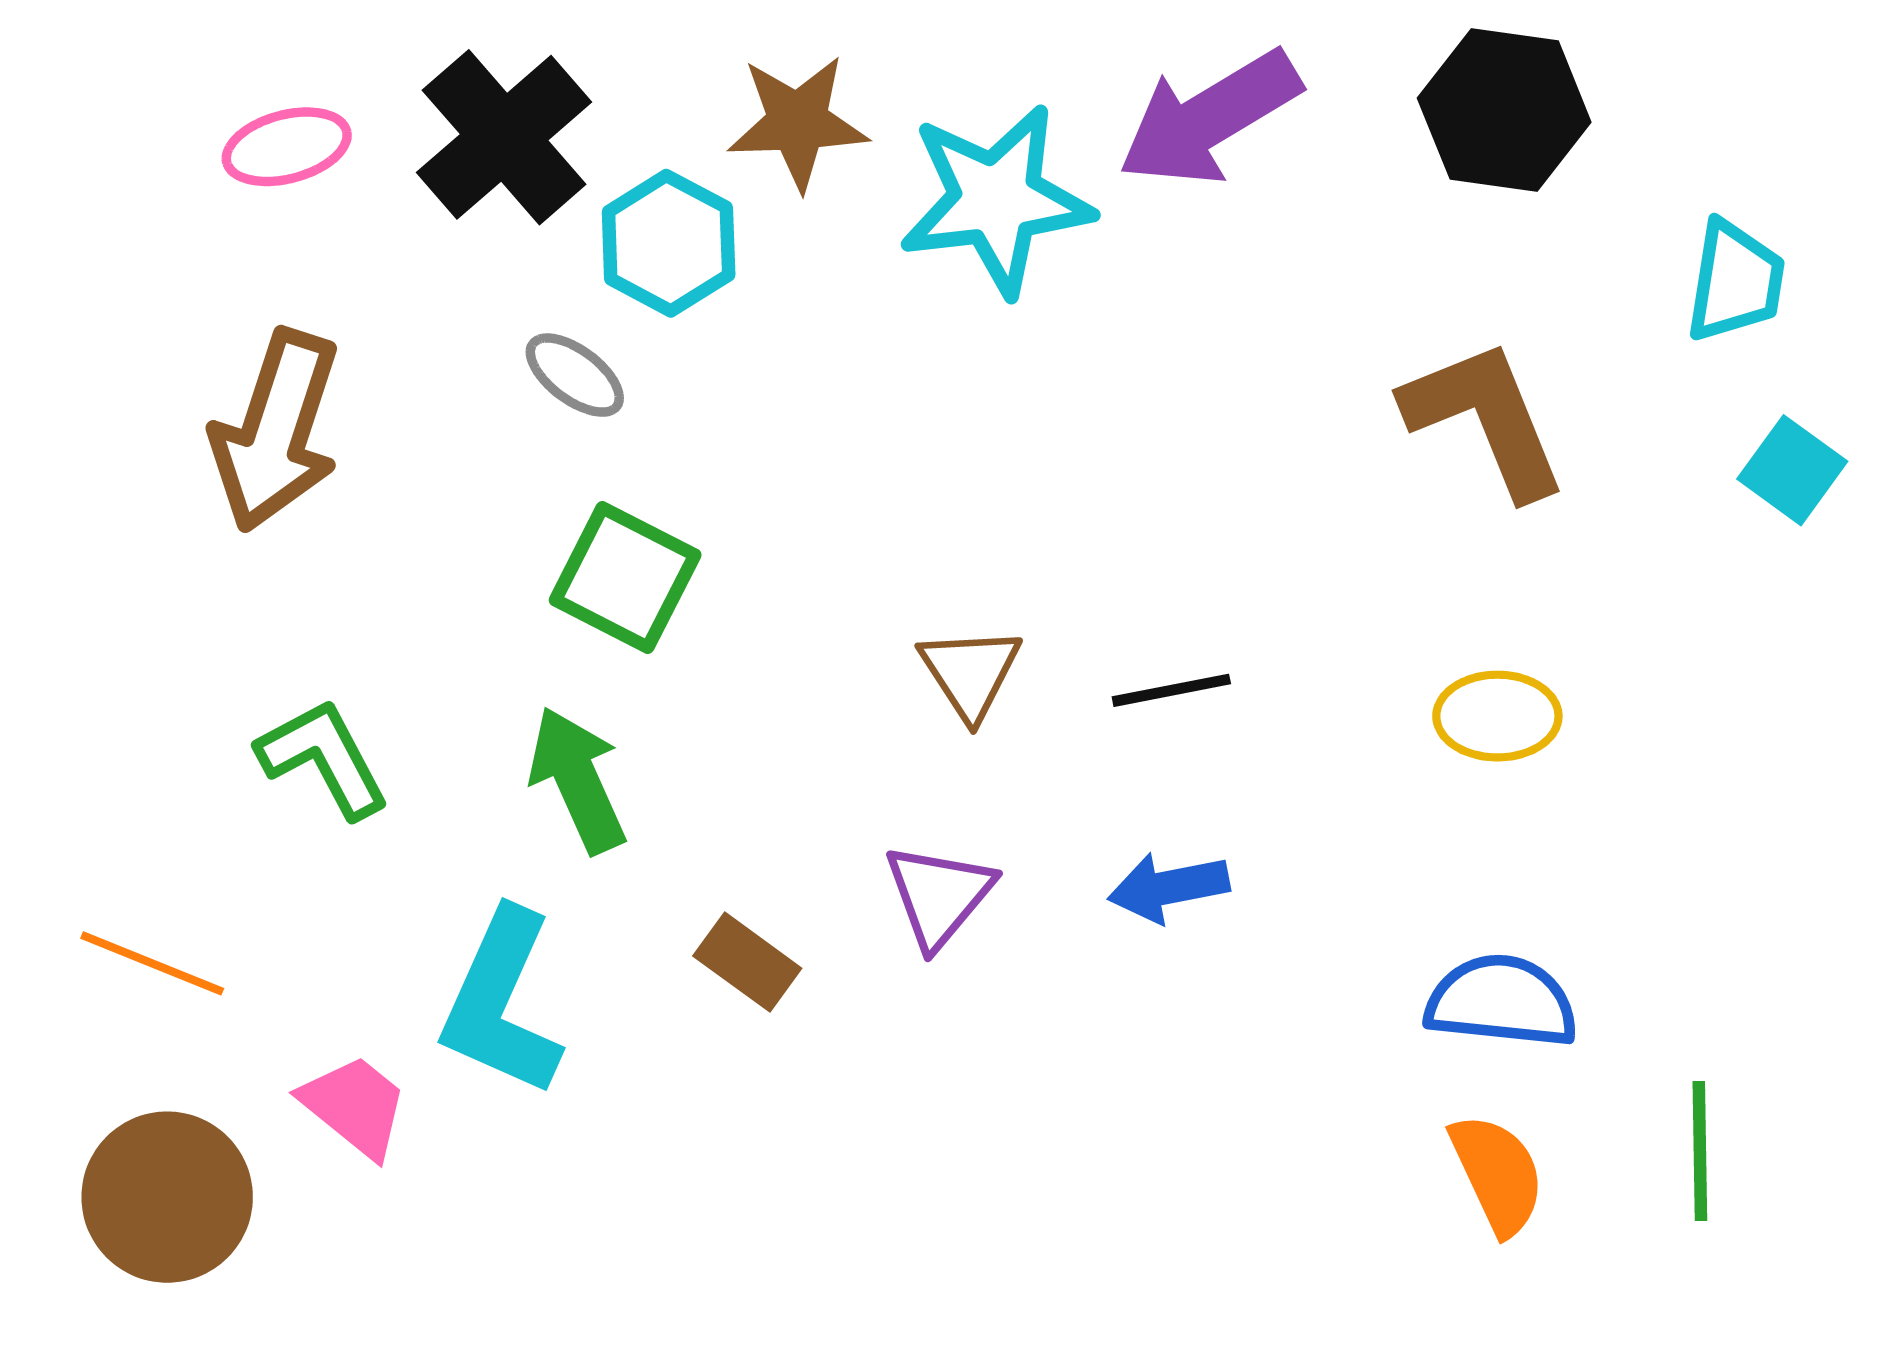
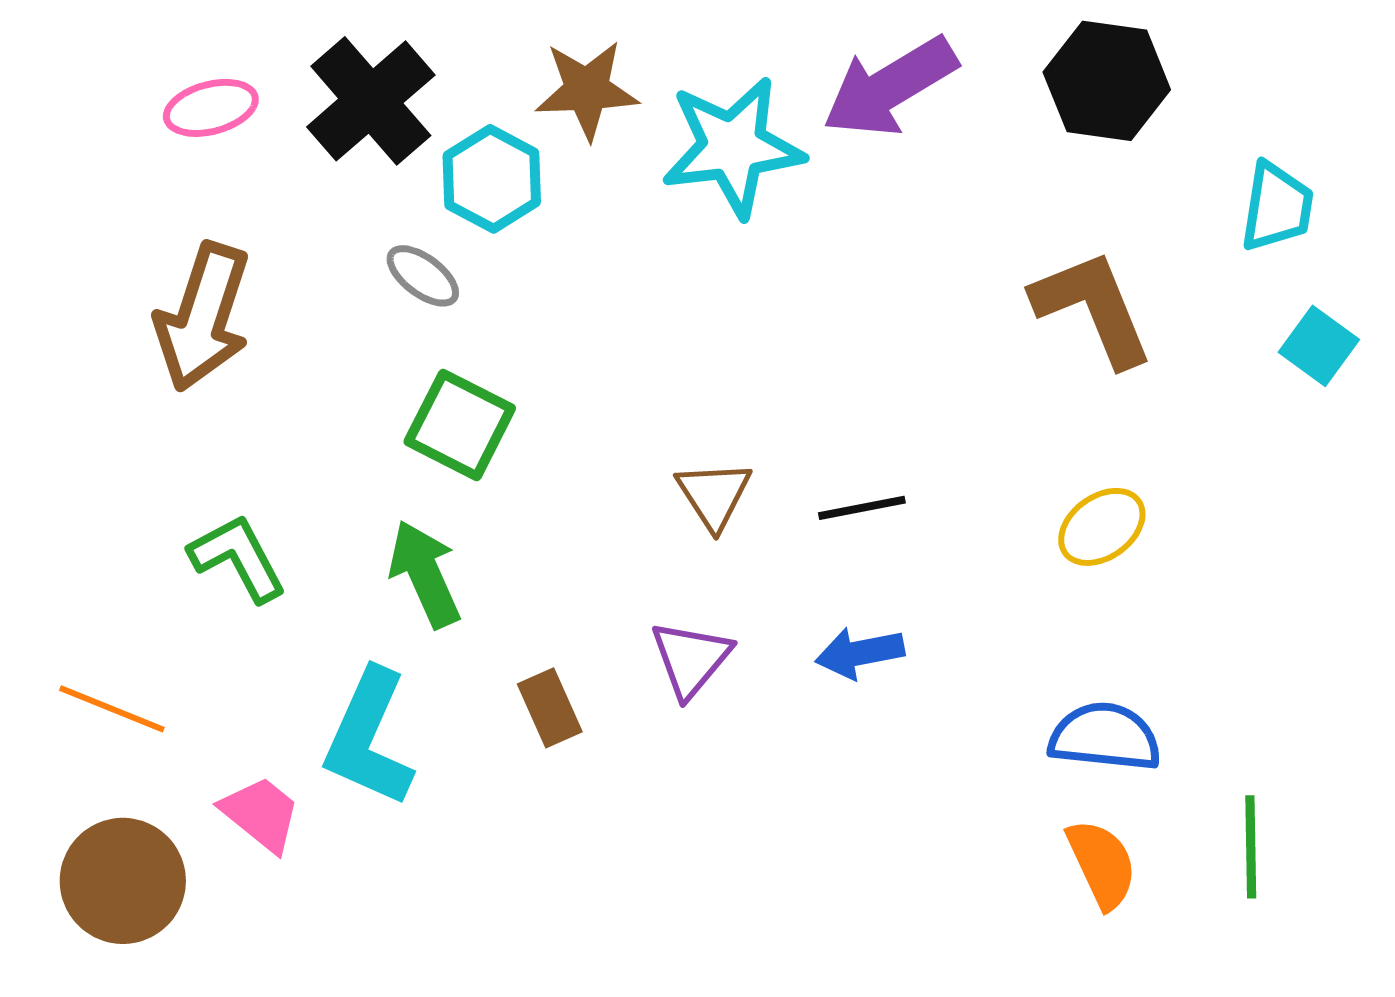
yellow ellipse: (1497, 716) -> (1102, 527), turned -36
brown rectangle: (747, 962) -> (550, 708), turned 30

